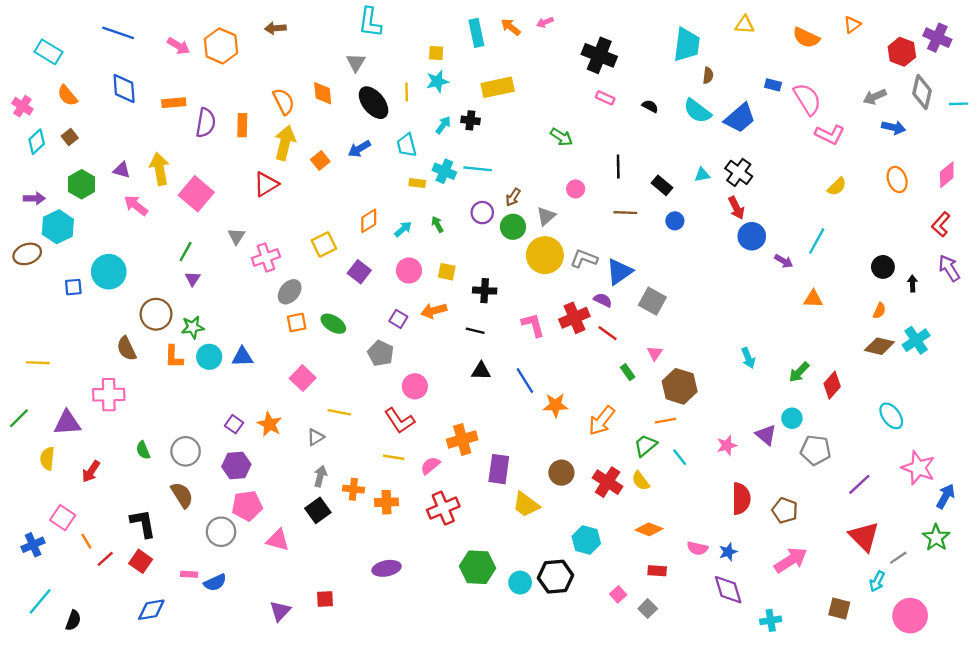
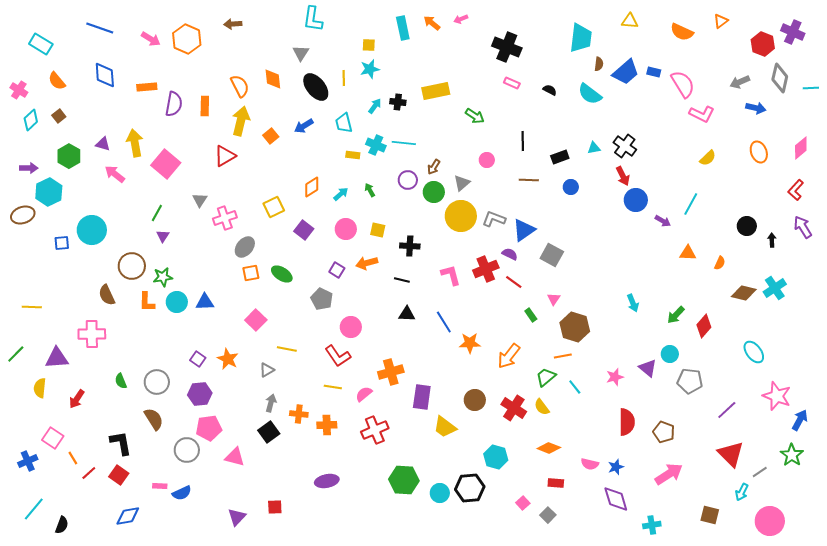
yellow rectangle: (498, 87) -> (436, 91), moved
blue trapezoid: (740, 118) -> (626, 72), moved
black rectangle: (662, 185) -> (560, 157), turned -60
orange semicircle: (879, 311) -> (720, 263), moved

